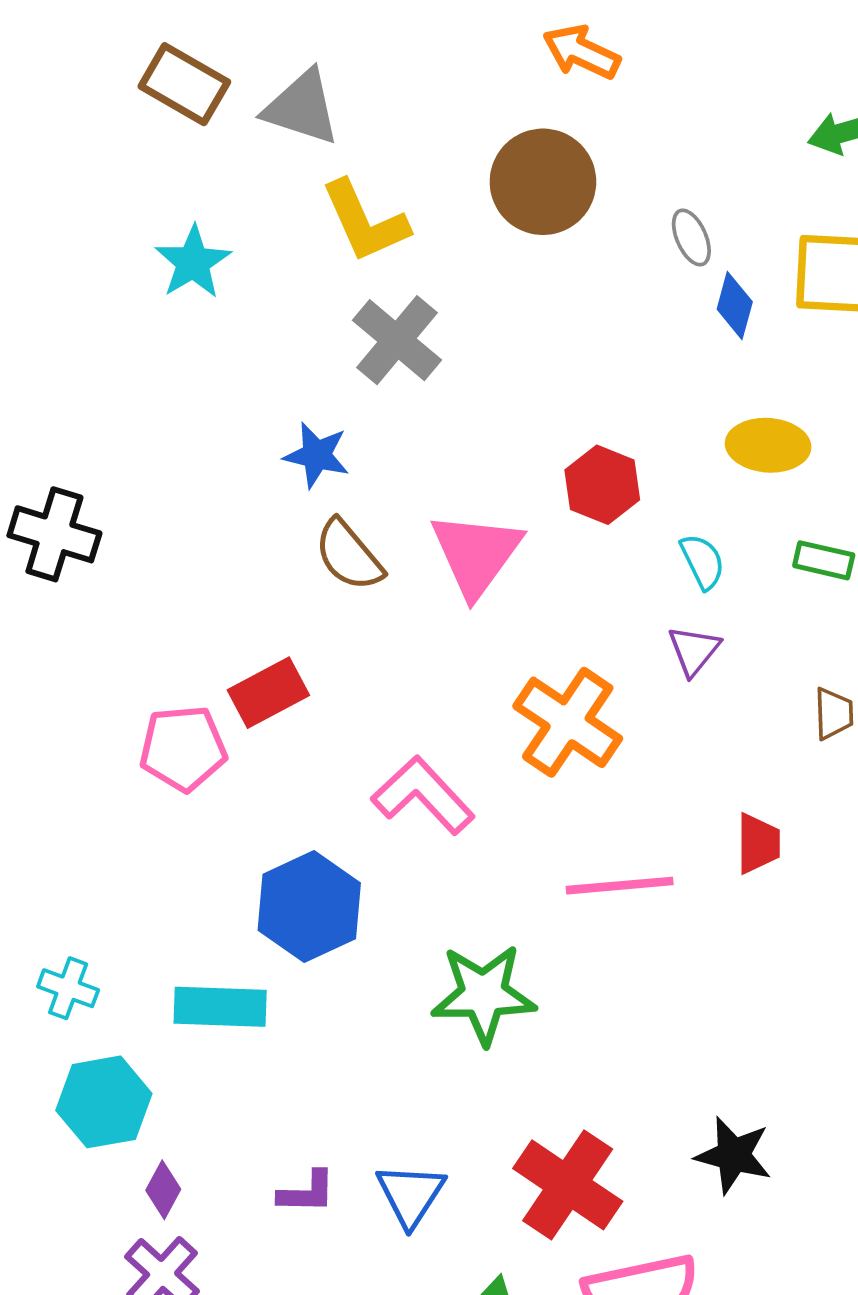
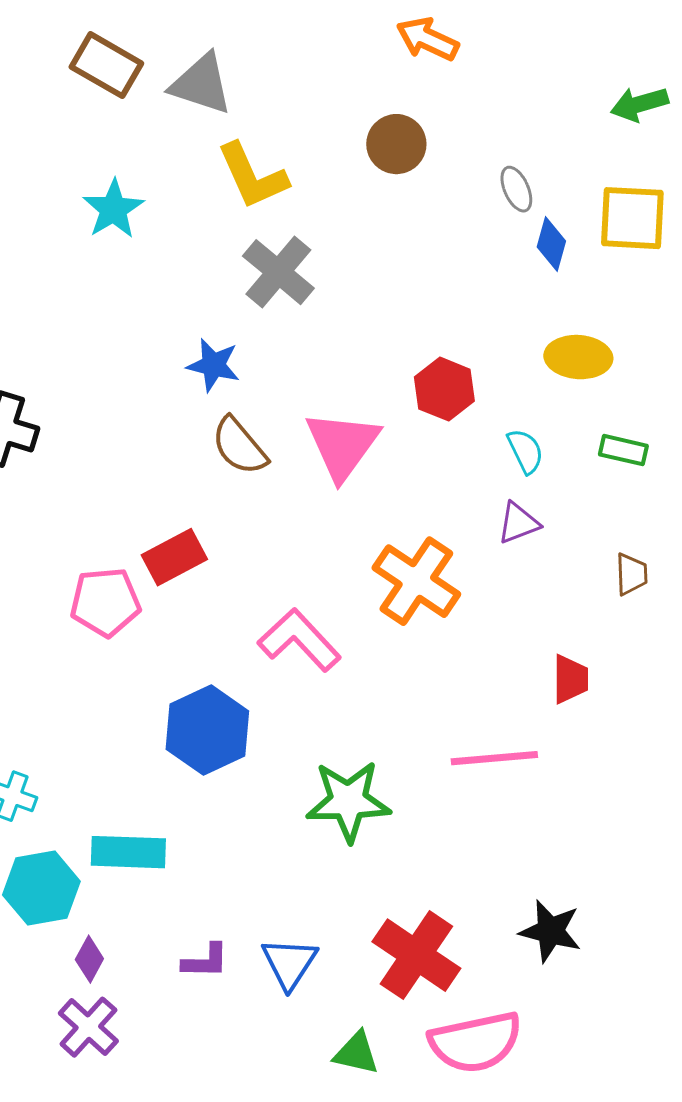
brown circle: (543, 182) -> (396, 144), size x0.7
purple triangle: (694, 651) -> (518, 523), turned 30
pink line: (620, 886) -> (494, 758), moved
cyan rectangle: (220, 1007) -> (128, 852), moved

